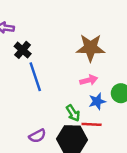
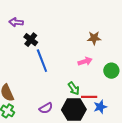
brown star: (91, 48) -> (94, 38), moved, size x0.6
blue star: (97, 101) -> (100, 107), moved

